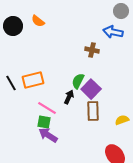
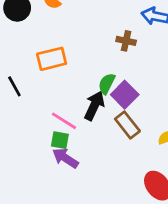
orange rectangle: (33, 80) -> (52, 59), moved
black arrow: (69, 97) -> (94, 106), size x1.5
brown rectangle: (93, 111) -> (127, 125), turned -36

